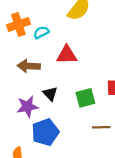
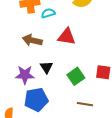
green square: (85, 98) -> (76, 76), turned -30

